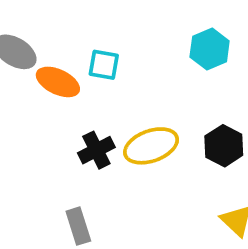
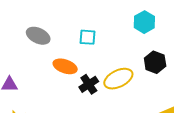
orange ellipse: (58, 82) -> (65, 66), moved
black hexagon: (224, 146) -> (155, 62), moved

